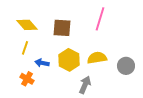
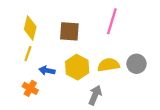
yellow diamond: (27, 25) -> (30, 28), turned 55
gray circle: (126, 66) -> (136, 64), moved

